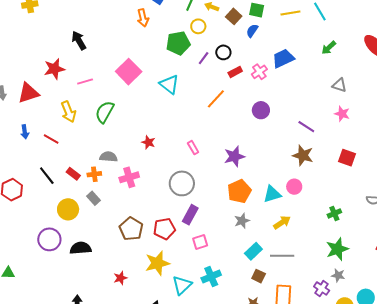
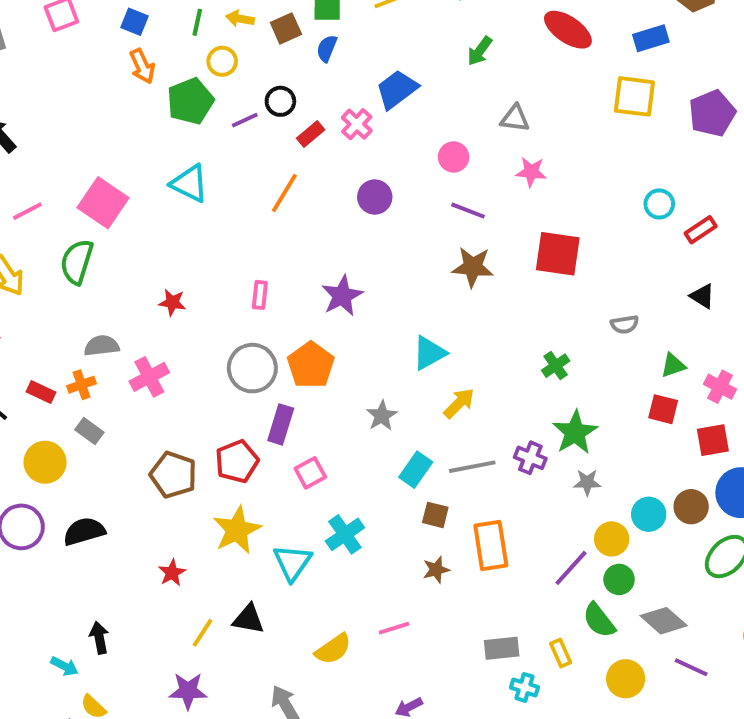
brown square: (234, 16) -> (286, 28), turned 35
orange arrow: (143, 18) -> (142, 66), moved
purple line: (204, 58) -> (245, 120), turned 40
pink square: (129, 72) -> (103, 203), moved
pink rectangle: (193, 148) -> (260, 295), turned 48
red square: (347, 158) -> (558, 254), size x1.4
pink circle: (294, 187) -> (454, 157), moved
orange pentagon: (239, 191) -> (311, 365), moved
purple cross: (322, 289) -> (530, 458), moved

